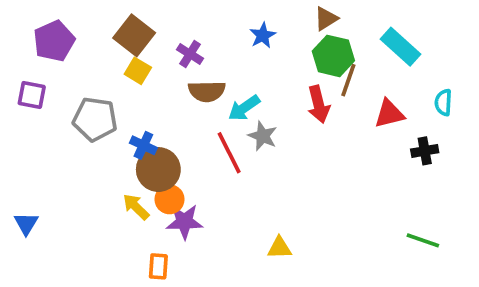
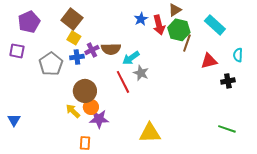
purple cross: (190, 54) -> (92, 50), moved, turned 32
red arrow: (319, 104) -> (159, 25), moved
gray pentagon: (95, 119) -> (51, 64), turned 30
blue cross: (143, 145) -> (77, 57), moved, turned -32
yellow triangle: (279, 248) -> (150, 133), size x1.6

